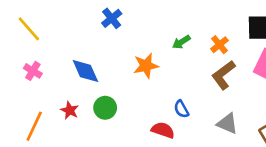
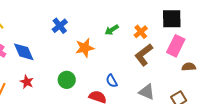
blue cross: (112, 18) -> (60, 26), moved
blue diamond: (85, 71) -> (24, 52), moved
green circle: (105, 108) -> (67, 80), moved

